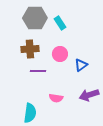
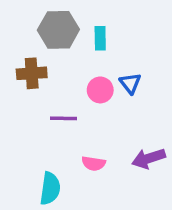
cyan rectangle: (60, 23) -> (100, 38), turned 32
brown cross: (30, 49) -> (32, 73), moved
blue triangle: (81, 65) -> (130, 83), moved, turned -32

